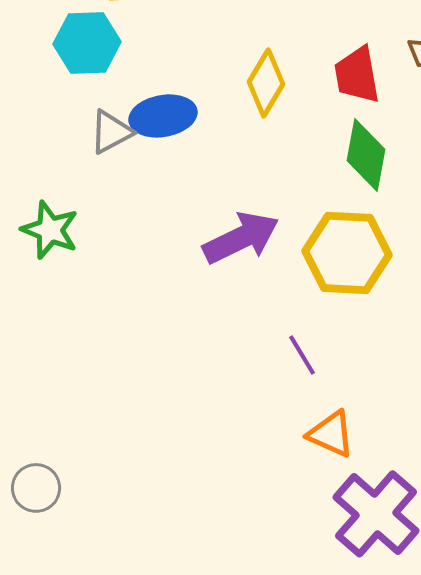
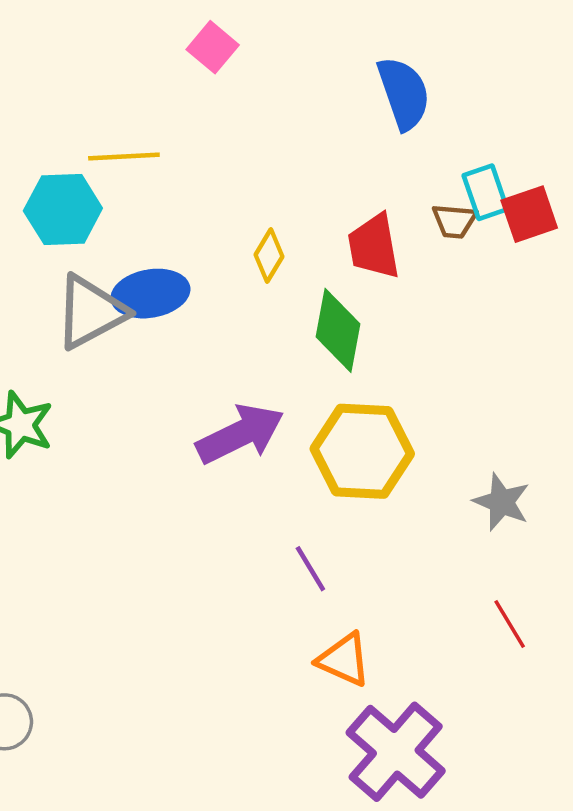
yellow diamond: (266, 83) -> (269, 256), size x0.7
gray triangle: (111, 132) -> (91, 312), size x1.5
green diamond: (366, 155) -> (338, 330), moved

